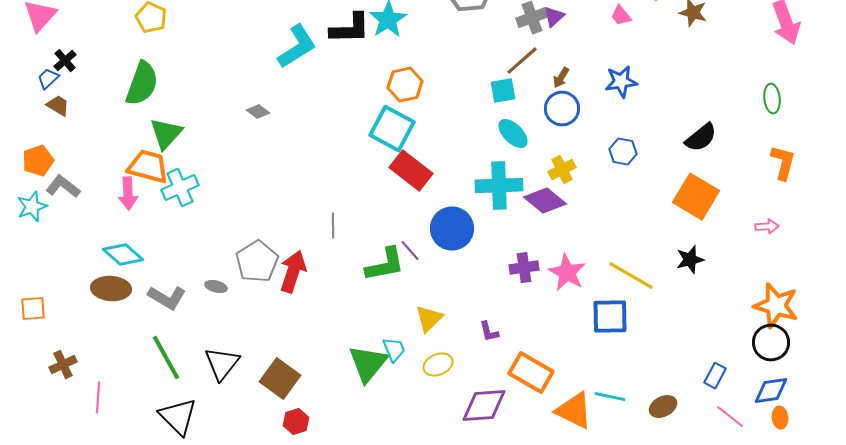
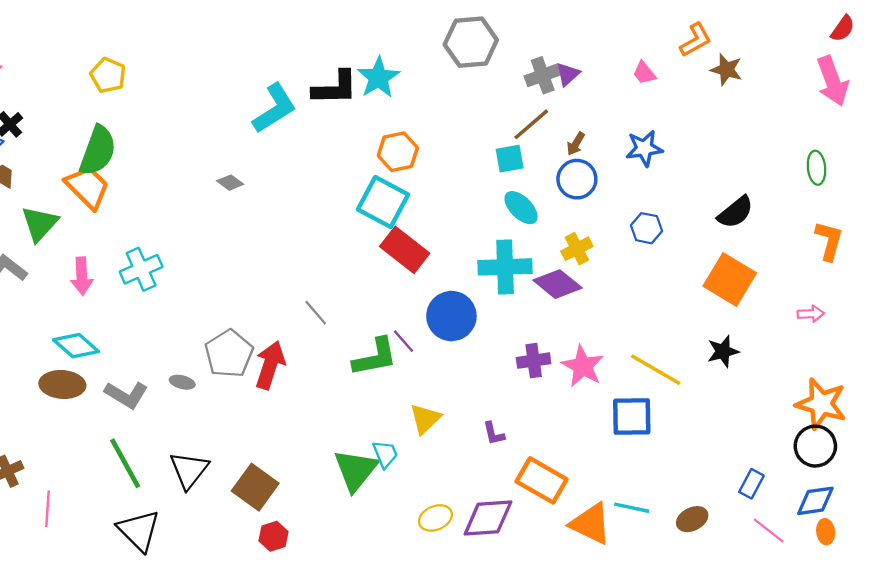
green triangle: (166, 134) -> (40, 224), moved
orange trapezoid: (148, 167) -> (87, 187), moved, turned 30
gray line: (333, 226) -> (316, 313), turned -40
yellow ellipse: (438, 365) -> (435, 518), moved

